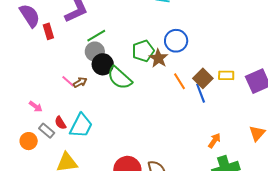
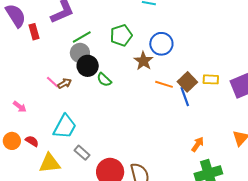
green pentagon: (143, 51) -> (121, 35), moved
green semicircle: (120, 78) -> (104, 80), size x0.6
orange line: (179, 81) -> (164, 84), turned -42
red semicircle: (60, 123) -> (32, 141), moved, turned 152
gray rectangle: (47, 131) -> (82, 153), moved

